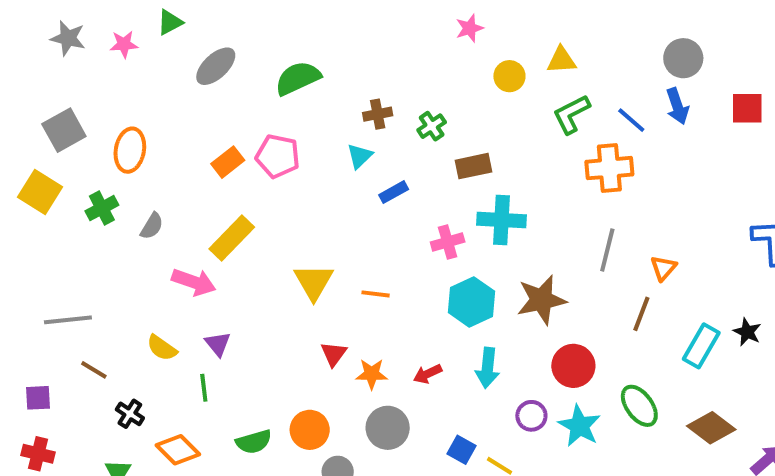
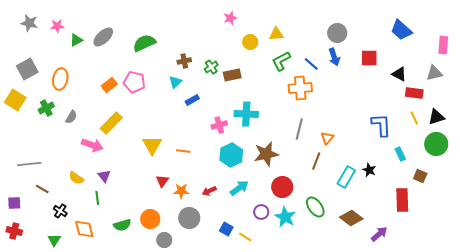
green triangle: (170, 22) -> (76, 40), moved
brown rectangle: (474, 166) -> (232, 75), moved
cyan arrow: (487, 368) -> (239, 188), turned -132
orange diamond: (178, 450) -> (84, 229), turned 30

